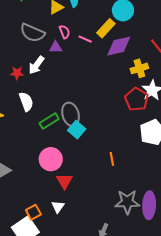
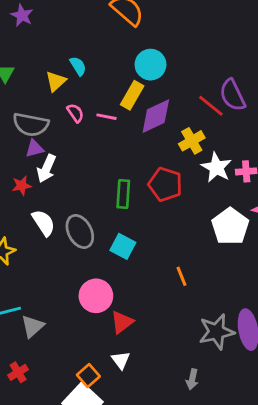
purple triangle: (56, 47) -> (35, 149), moved
red pentagon: (137, 99) -> (165, 184), moved
gray ellipse: (71, 114) -> (80, 232), moved
green rectangle: (49, 121) -> (123, 194), moved, turned -42
red triangle: (64, 181) -> (122, 322), turned 36

